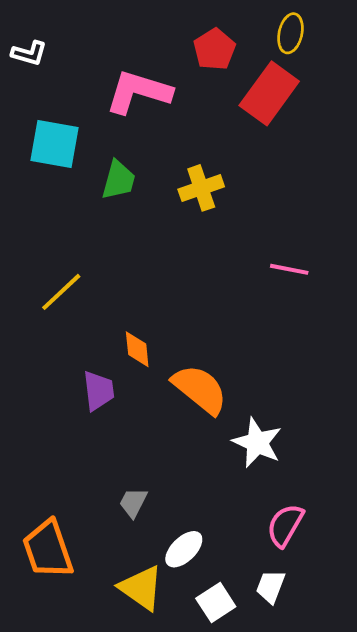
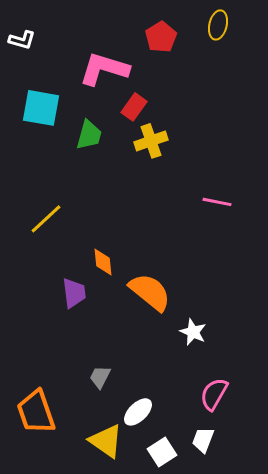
red rectangle: (269, 93) -> (134, 107), moved, size x0.6
white star: (257, 443) -> (193, 332), size x0.7

